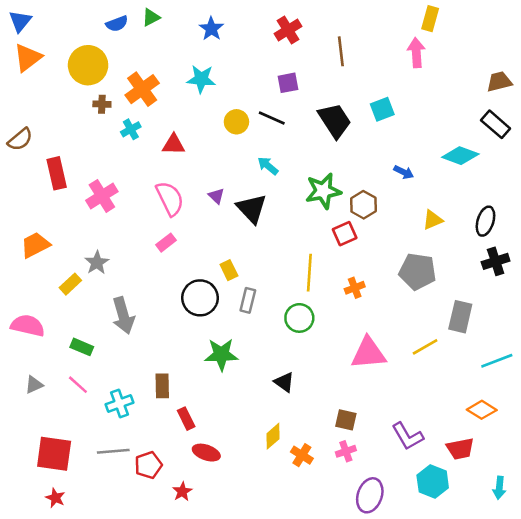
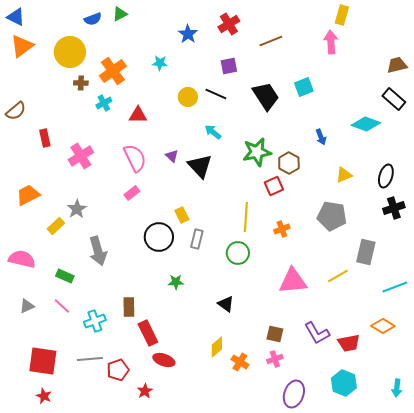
blue triangle: (20, 21) -> (16, 17), turned -42
blue star: (211, 29) -> (188, 34), moved
brown line: (341, 51) -> (271, 41), turned 75
cyan star: (201, 79) -> (160, 63), size x0.7
blue arrow: (404, 172) -> (321, 137), turned 42
red rectangle: (57, 173) -> (45, 138), size x0.7
green star: (221, 354) -> (176, 282), size x0.6
red rectangle: (186, 419) -> (148, 333), size x1.4
purple L-shape: (407, 436) -> (317, 333), moved
red trapezoid: (460, 449) -> (349, 343), moved

